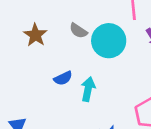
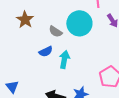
gray semicircle: (78, 31) -> (56, 32), moved

